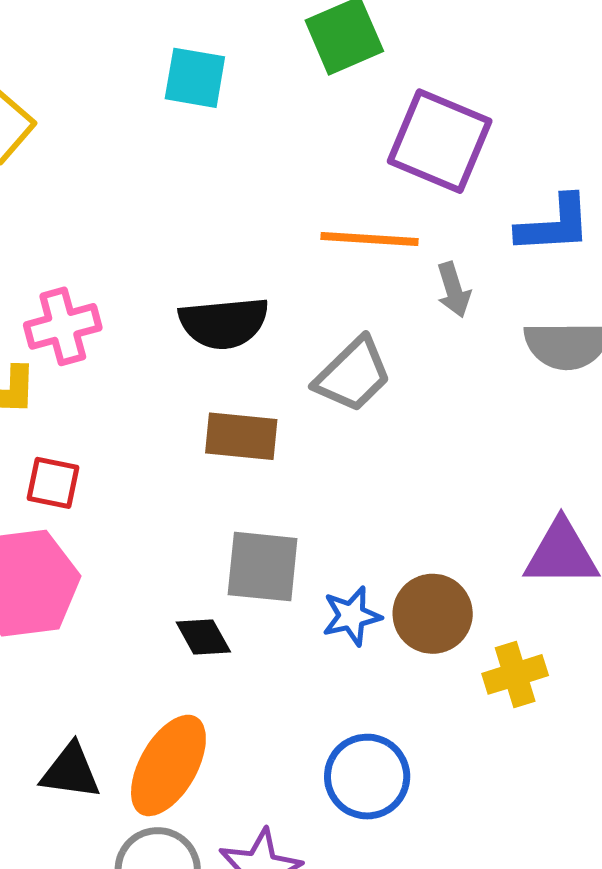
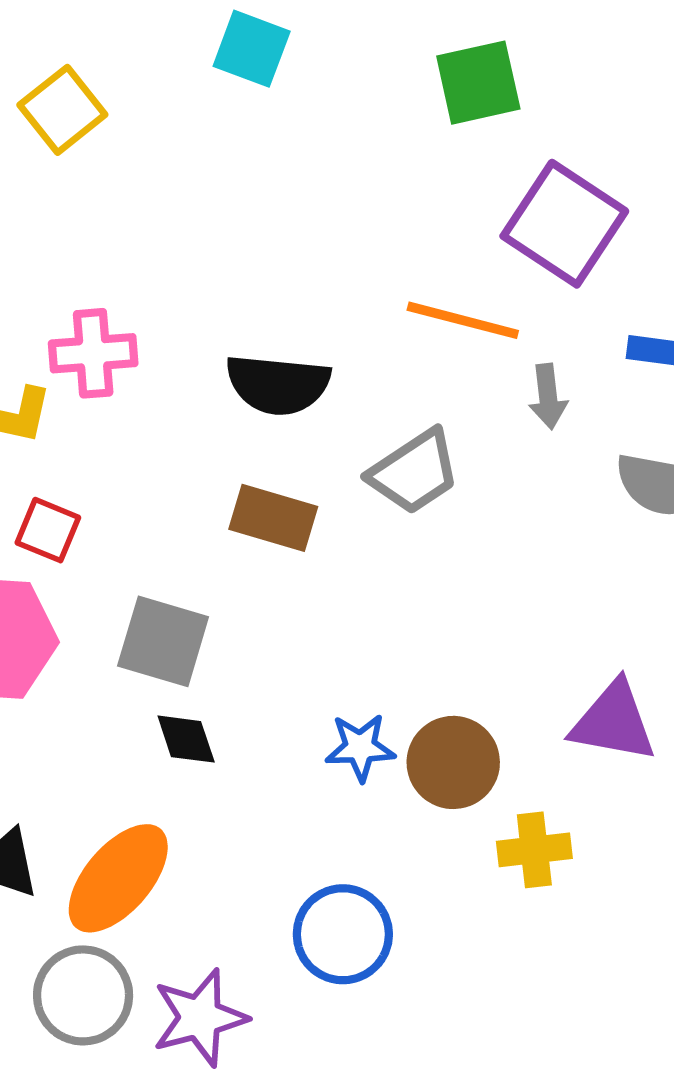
cyan square: (195, 78) -> (252, 49), moved
gray square: (263, 567) -> (163, 641), moved

